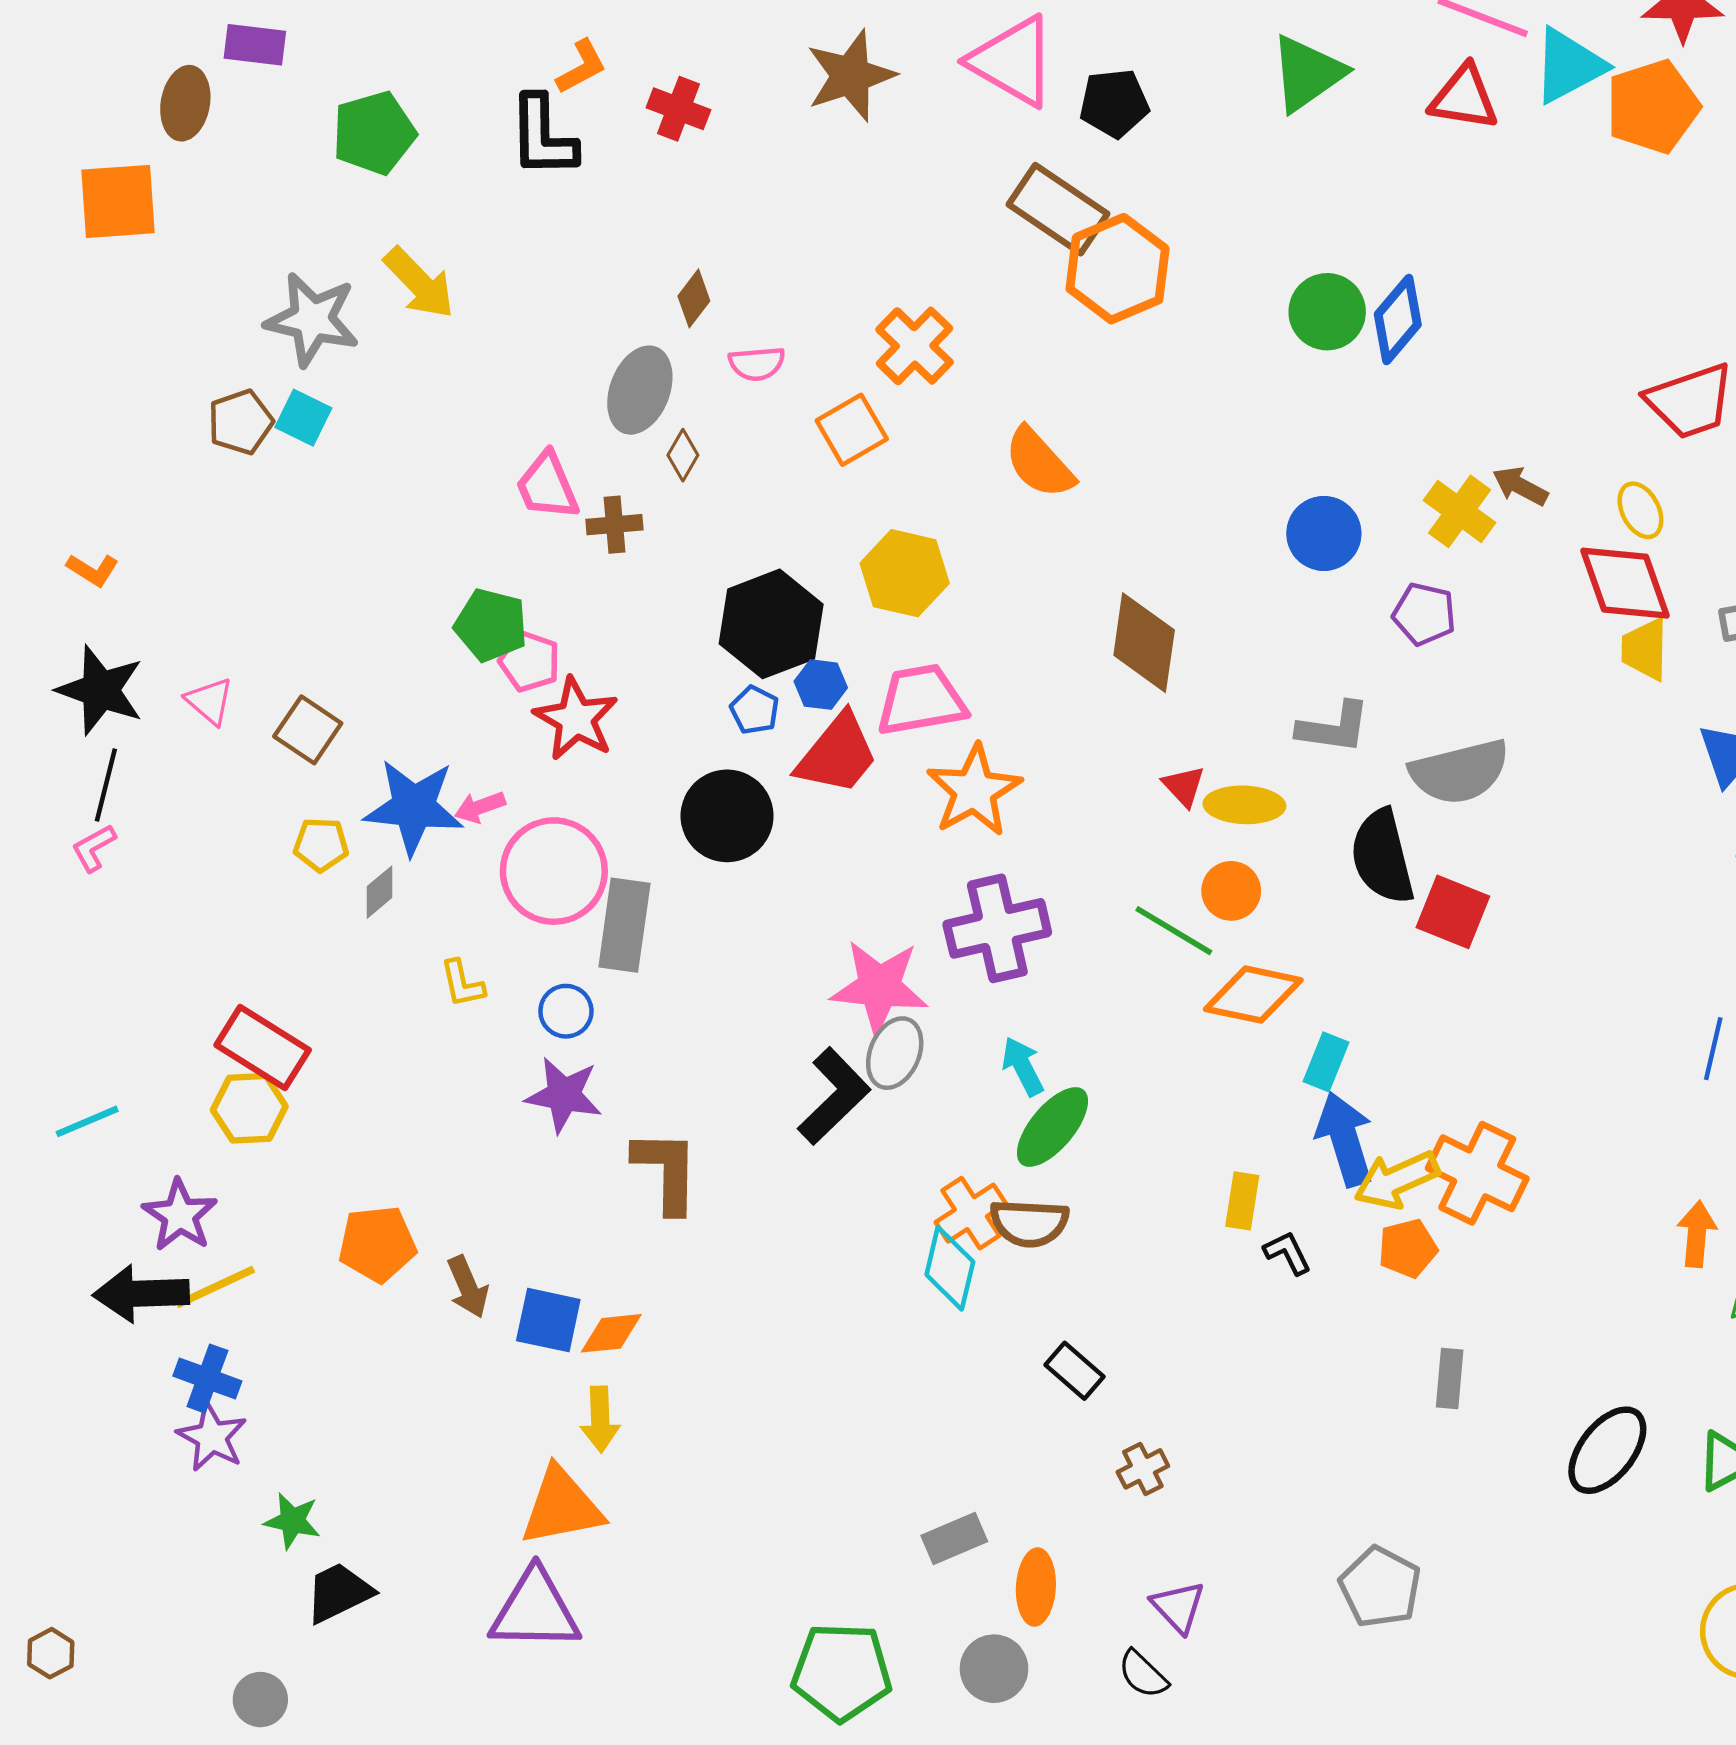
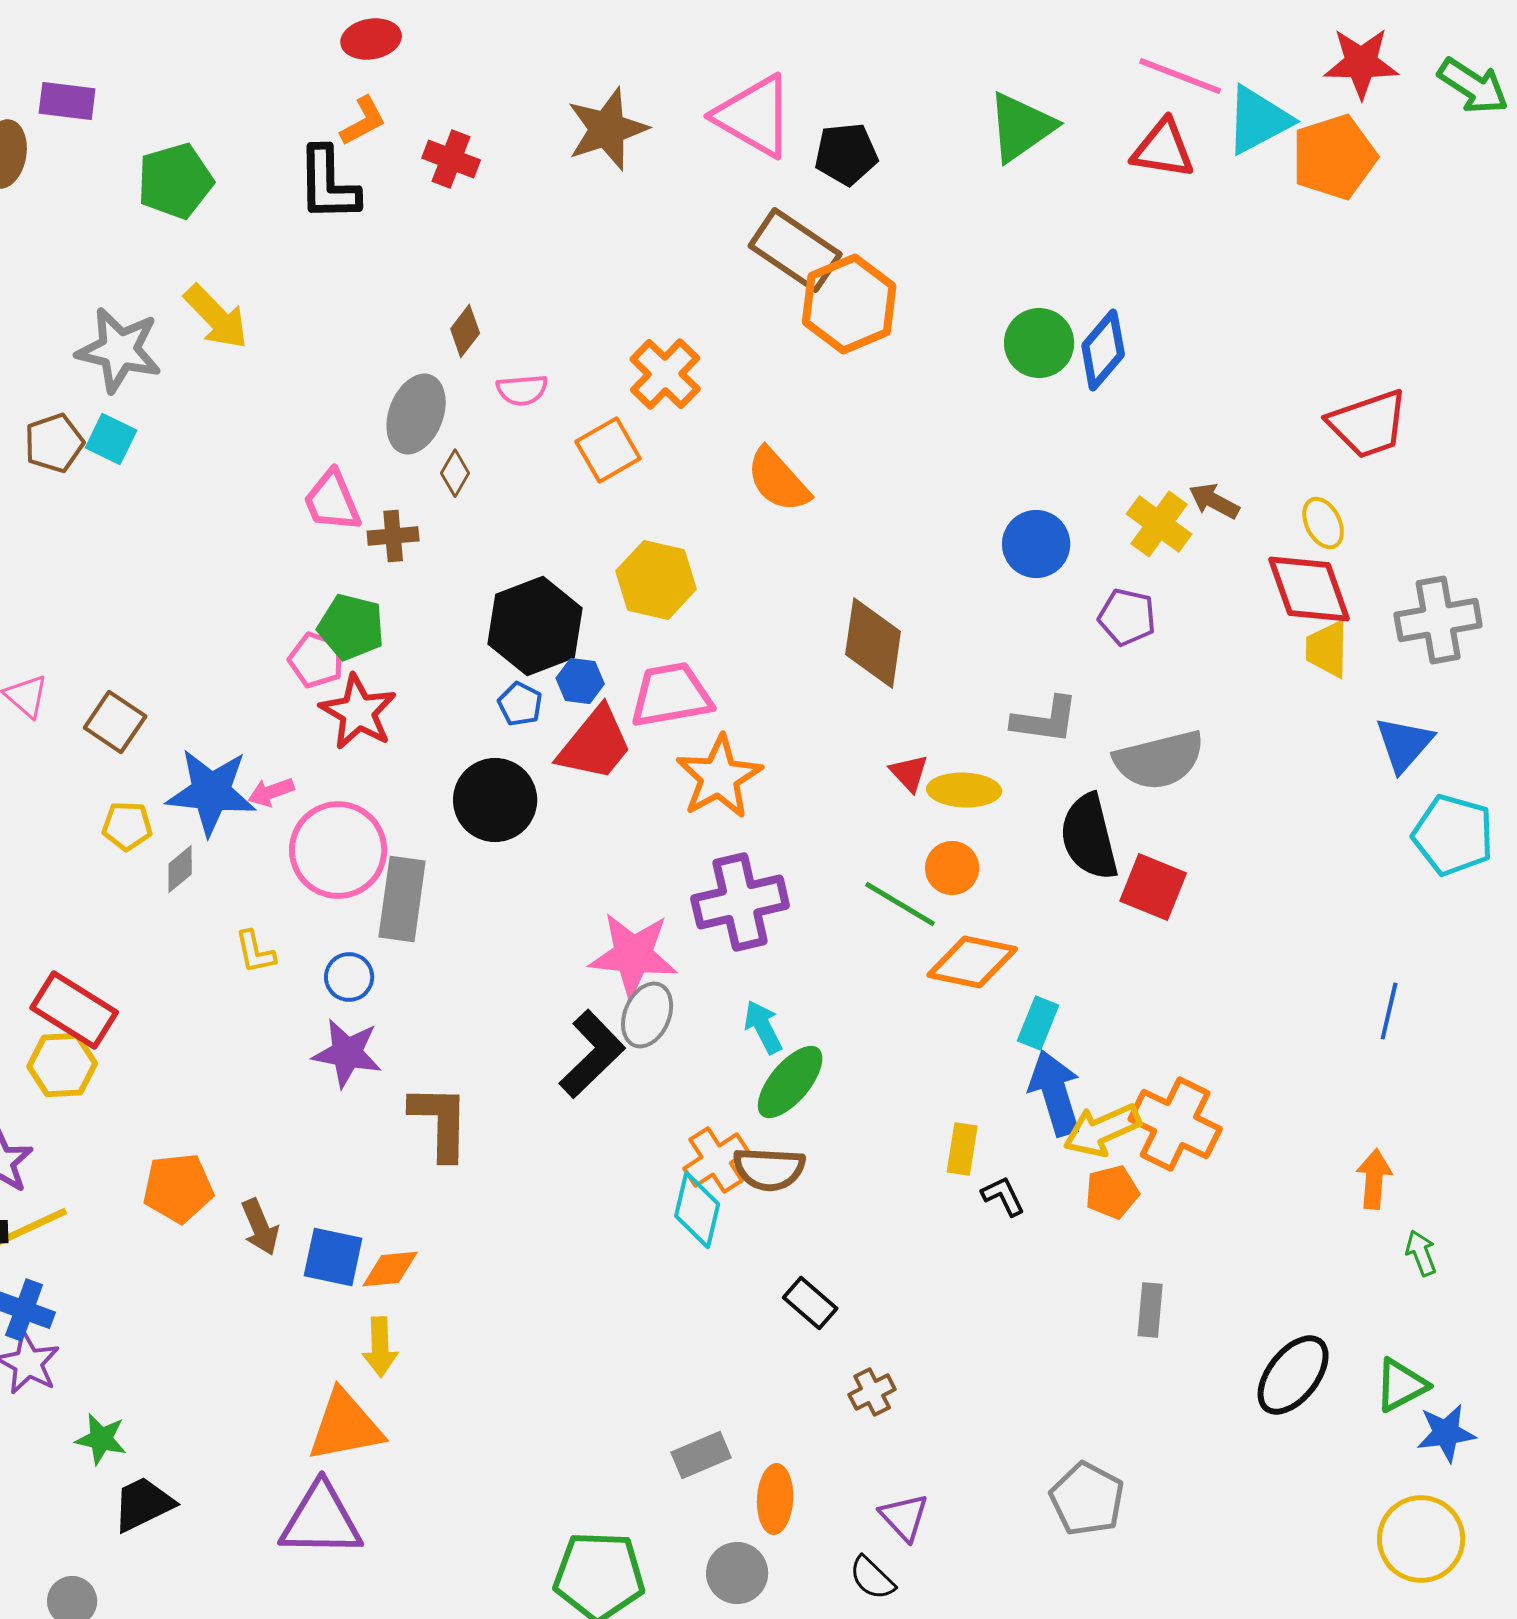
green pentagon: (491, 625) -> (351, 627), moved

